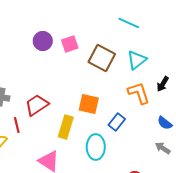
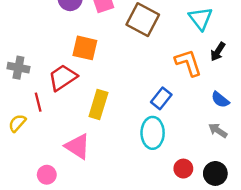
cyan triangle: (137, 60) -> (201, 18), moved, turned -30
orange square: (89, 104) -> (85, 48), moved
cyan ellipse: (96, 147) -> (153, 133), moved

